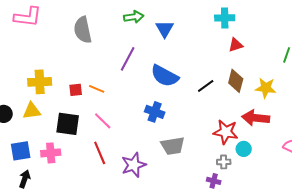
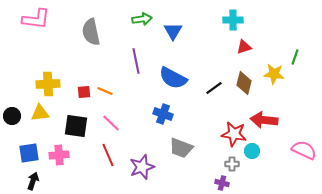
purple line: (128, 59) -> (136, 61), turned -40
yellow star: (266, 88) -> (274, 74), moved
gray trapezoid: (173, 146) -> (181, 148), turned 30

